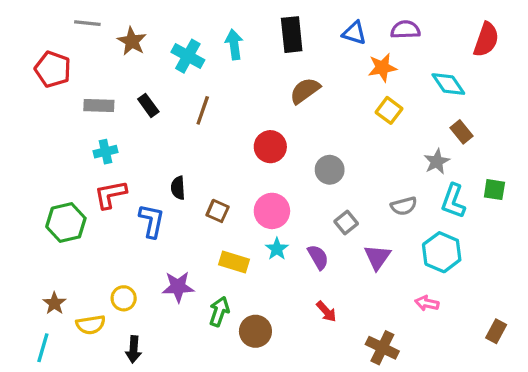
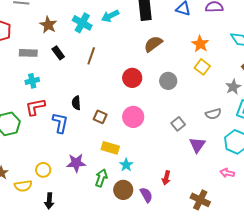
brown star: (132, 41) -> (48, 25), moved
cyan arrow: (234, 44) -> (110, 16), turned -108
orange star: (382, 68) -> (200, 44), moved, turned -30
yellow square: (389, 110) -> (202, 67), moved
gray circle: (330, 170) -> (168, 81), moved
cyan star: (277, 249) -> (126, 165), moved
purple semicircle: (318, 257) -> (146, 195), moved
red arrow: (326, 311) -> (166, 178), turned 56

